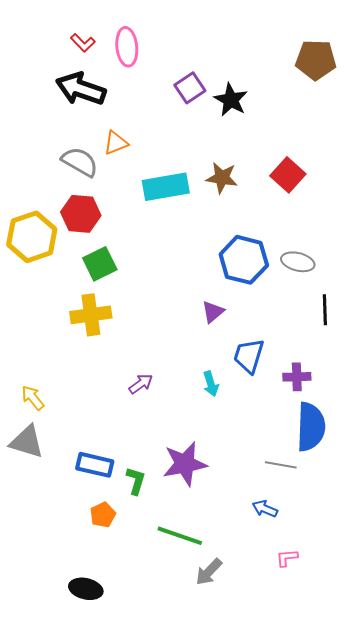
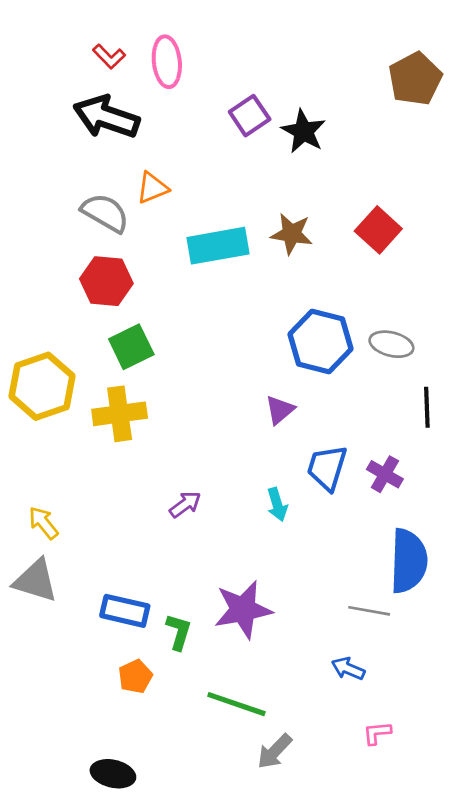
brown pentagon: (316, 60) -> (415, 79), turned -30
yellow hexagon: (32, 237) -> (42, 386), moved
purple cross: (297, 377) -> (385, 474), moved, turned 32

